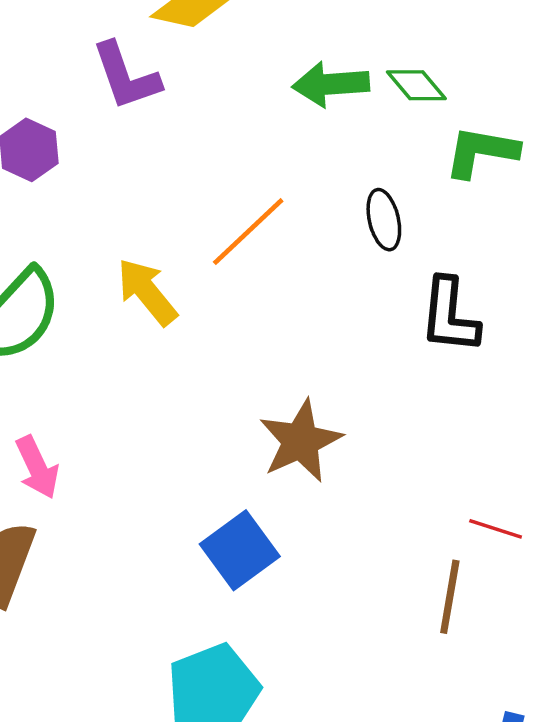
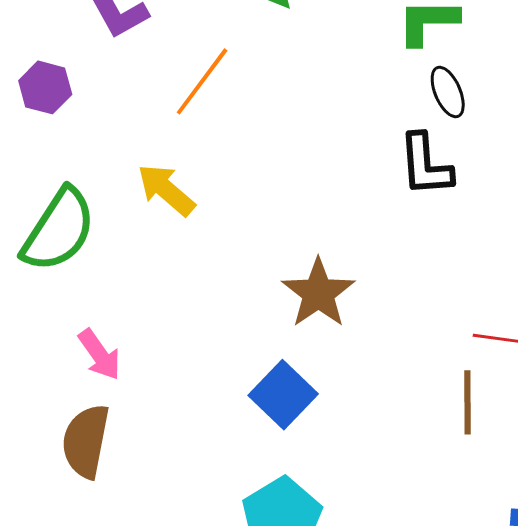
black ellipse: (384, 220) -> (448, 92), moved
orange line: (248, 232) -> (202, 81), moved

